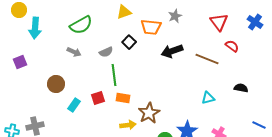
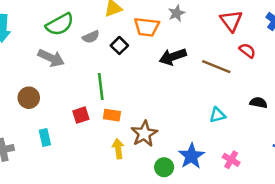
gray arrow: (74, 52) -> (51, 58), size x1.5
gray semicircle: (106, 52) -> (91, 37), moved
cyan rectangle: (74, 105) -> (45, 137), moved, turned -48
yellow arrow: (128, 125) -> (118, 149), turned -91

